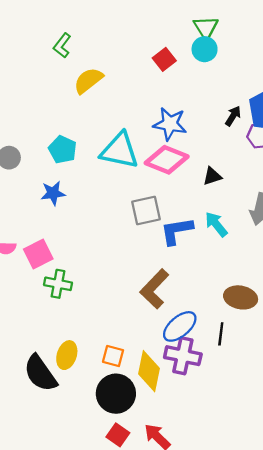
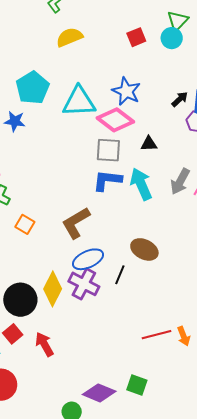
cyan pentagon: (63, 150) -> (33, 88), size x1.4
cyan triangle: (120, 151) -> (79, 102), turned -30
gray square: (146, 210) -> (108, 150), moved
cyan arrow: (216, 224) -> (141, 184), size x1.4
orange square: (113, 356) -> (25, 224), moved

